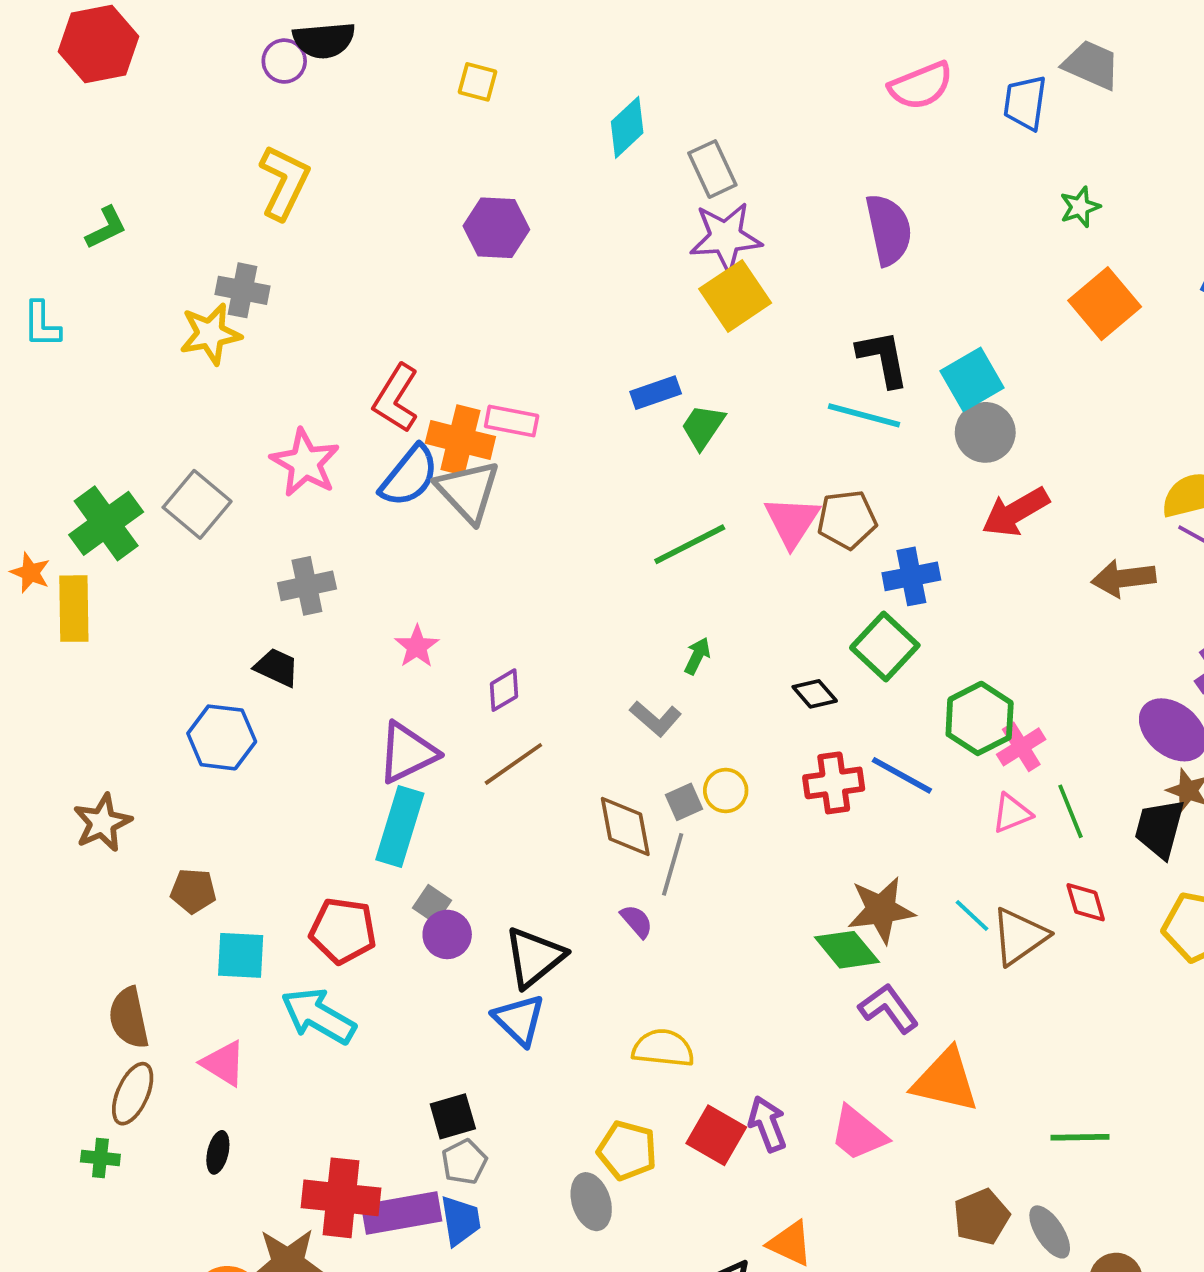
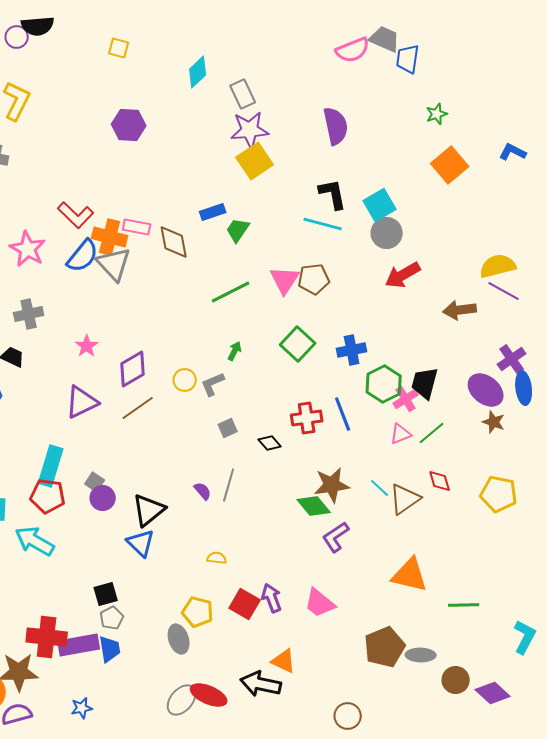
gray trapezoid: (1091, 65) -> (385, 39), moved
red L-shape: (396, 398) -> (76, 215), turned -78
blue cross: (911, 576) -> (352, 350), moved
green square: (885, 646) -> (298, 344), moved
purple diamond: (504, 690) -> (133, 369), size x1.6
black diamond: (815, 694) -> (270, 443), moved
gray L-shape: (656, 718) -> (213, 384), turned 116
blue line: (902, 775) -> (343, 414), turned 40
yellow circle: (726, 790) -> (185, 380), moved
green line: (1071, 811) -> (432, 433), turned 72
cyan rectangle: (400, 826) -> (51, 466), moved
brown diamond: (625, 826) -> (174, 242), moved
black trapezoid: (1160, 828) -> (425, 383), moved
gray line: (673, 864) -> (229, 485), moved
purple L-shape: (889, 1008) -> (336, 537), turned -88
yellow semicircle: (663, 1048) -> (217, 558), size x0.6
orange triangle: (945, 1080) -> (410, 575), moved
green line: (1080, 1137) -> (464, 605), moved
brown pentagon: (981, 1217) -> (385, 647), size x1.4
gray ellipse: (1050, 1232) -> (421, 655), turned -56

